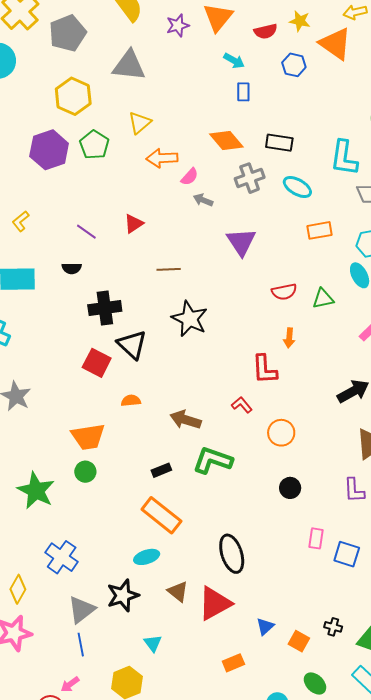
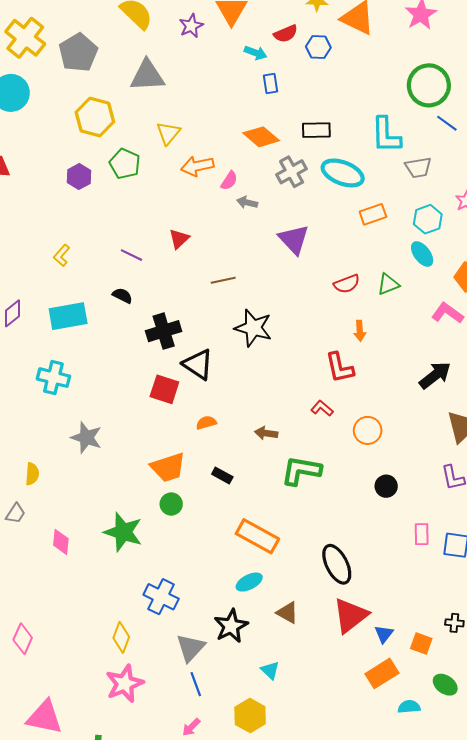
red semicircle: (266, 31) -> (286, 34), moved
purple hexagon: (49, 150) -> (79, 177), size x0.6
cyan ellipse: (297, 187) -> (343, 173), size x1.4
black semicircle: (72, 268) -> (122, 296), turned -144
brown arrow: (185, 420) -> (266, 433), size x0.7
black rectangle: (161, 470) -> (222, 476), moved, turned 60
red triangle: (215, 603) -> (350, 615), moved
orange rectangle: (233, 663) -> (382, 673), moved, size x1.4

